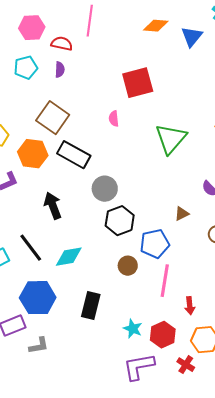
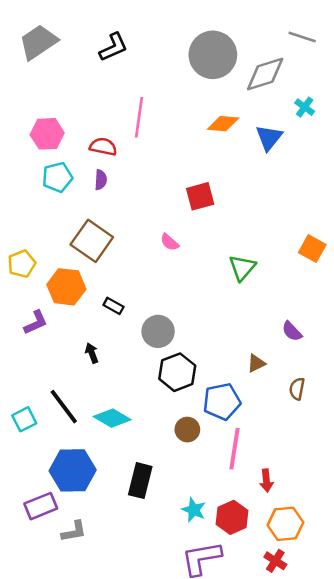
pink hexagon: (32, 28) -> (47, 134), moved
red square: (138, 83) -> (200, 196), size x0.7
pink semicircle: (114, 119) -> (170, 242), turned -42
green triangle: (171, 139) -> (242, 268), size x0.7
black rectangle: (74, 155) -> (113, 306), moved, size x0.5
black arrow: (53, 206) -> (92, 353), size x0.6
cyan diamond: (69, 257) -> (112, 418), turned 40
red cross: (186, 365) -> (275, 561), moved

